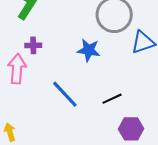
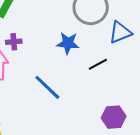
black line: (112, 99) -> (98, 64), moved

